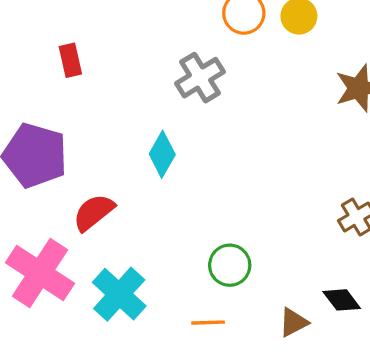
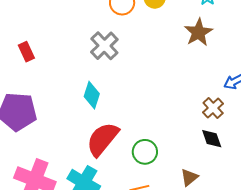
red semicircle: (94, 212) -> (102, 139), moved, size x1.4
black diamond: (342, 300) -> (212, 139), moved, turned 30

